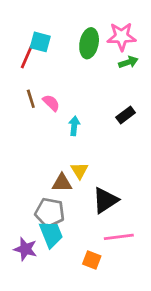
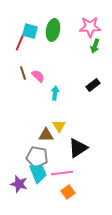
green ellipse: (89, 43) -> (53, 30), moved
green arrow: (128, 62) -> (95, 46), turned 128
pink line: (119, 237) -> (62, 173), moved
orange square: (92, 260) -> (68, 192), turned 32

